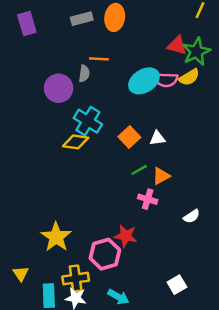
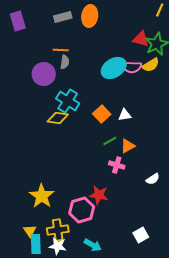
orange line: (99, 59) -> (61, 50), moved
yellow triangle: (21, 274) -> (30, 231), moved

